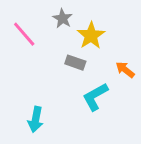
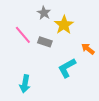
pink line: (24, 34) -> (23, 35), moved
gray rectangle: (75, 63) -> (45, 42), moved

